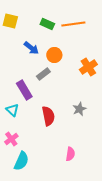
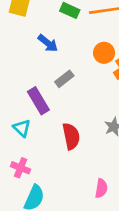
orange circle: (54, 55) -> (104, 53), moved
pink cross: (11, 139) -> (21, 168), turned -32

